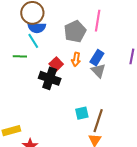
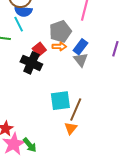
gray pentagon: (75, 31) -> (60, 32), moved
orange arrow: (76, 59) -> (59, 46), turned -104
cyan square: (82, 113) -> (60, 101), size x1.5

